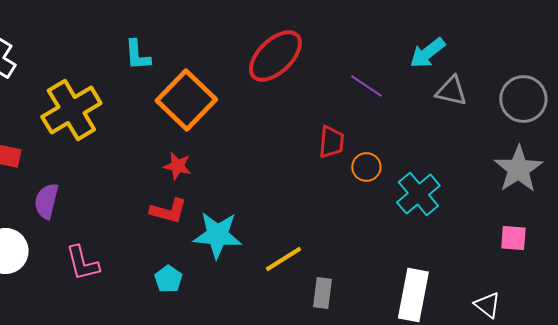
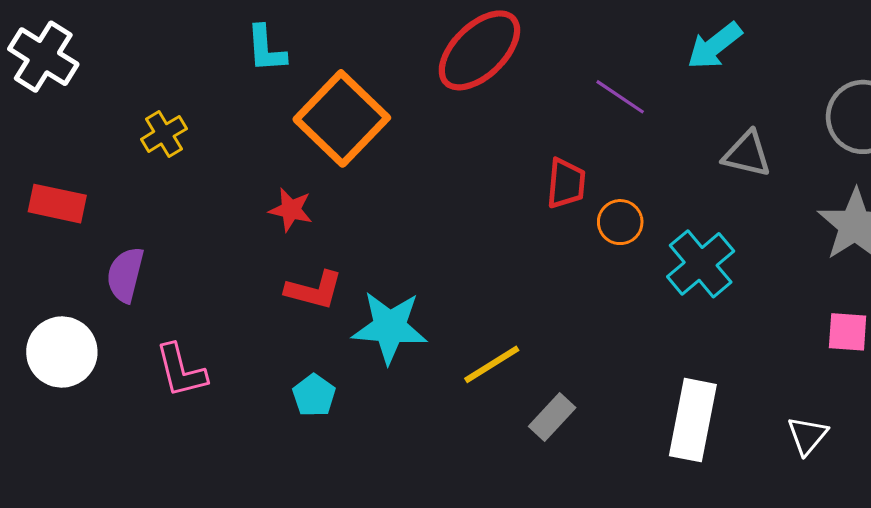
gray triangle: (451, 91) -> (747, 154), moved
yellow cross: (71, 110) -> (164, 134), size x0.5
red star: (177, 166) -> (291, 210), moved
gray rectangle: (322, 293) -> (552, 417), turned 36
white triangle: (487, 305) -> (807, 436), turned 32

